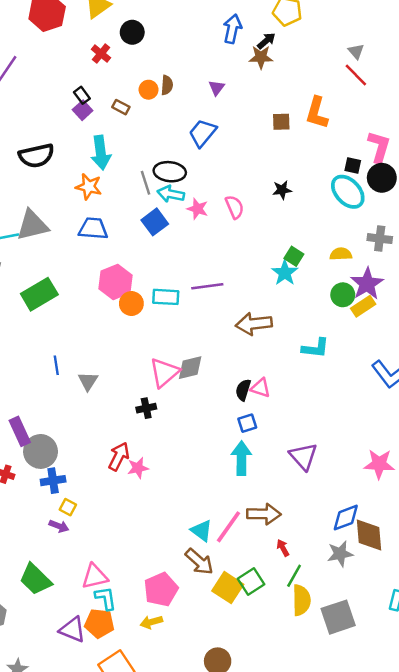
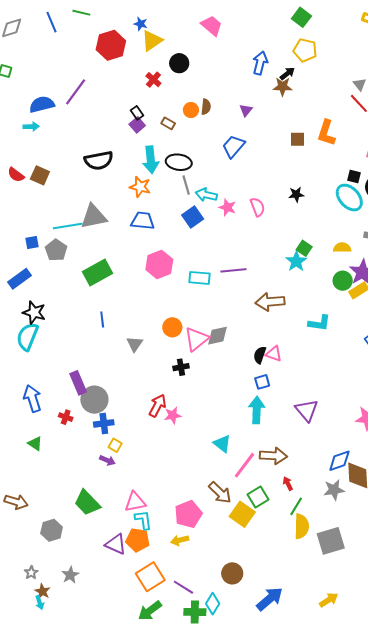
black ellipse: (170, 172) -> (179, 162), moved
orange circle: (131, 304) -> (172, 327), moved
blue line: (56, 365) -> (102, 319), moved
cyan triangle: (202, 531) -> (222, 444), moved
green square: (251, 581) -> (258, 497), moved

